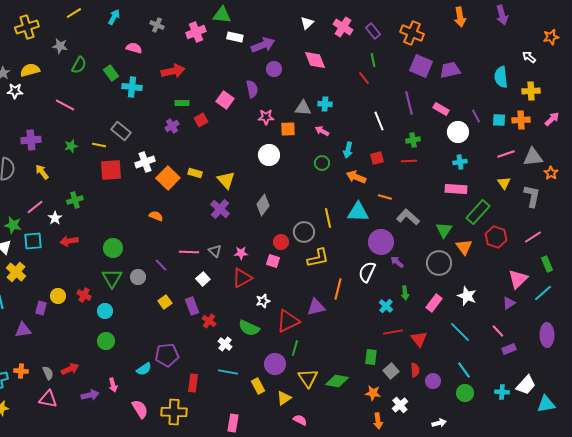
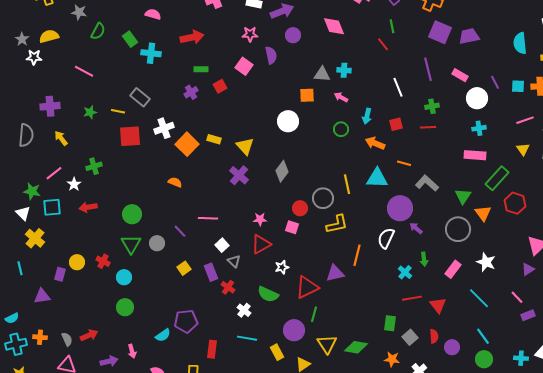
pink star: (266, 117) -> (250, 34), moved
gray triangle: (215, 251) -> (234, 261), moved

